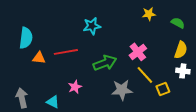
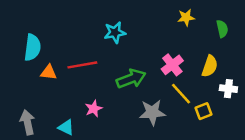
green semicircle: (178, 23) -> (222, 29), turned 48
yellow semicircle: (181, 50) -> (210, 66), moved

